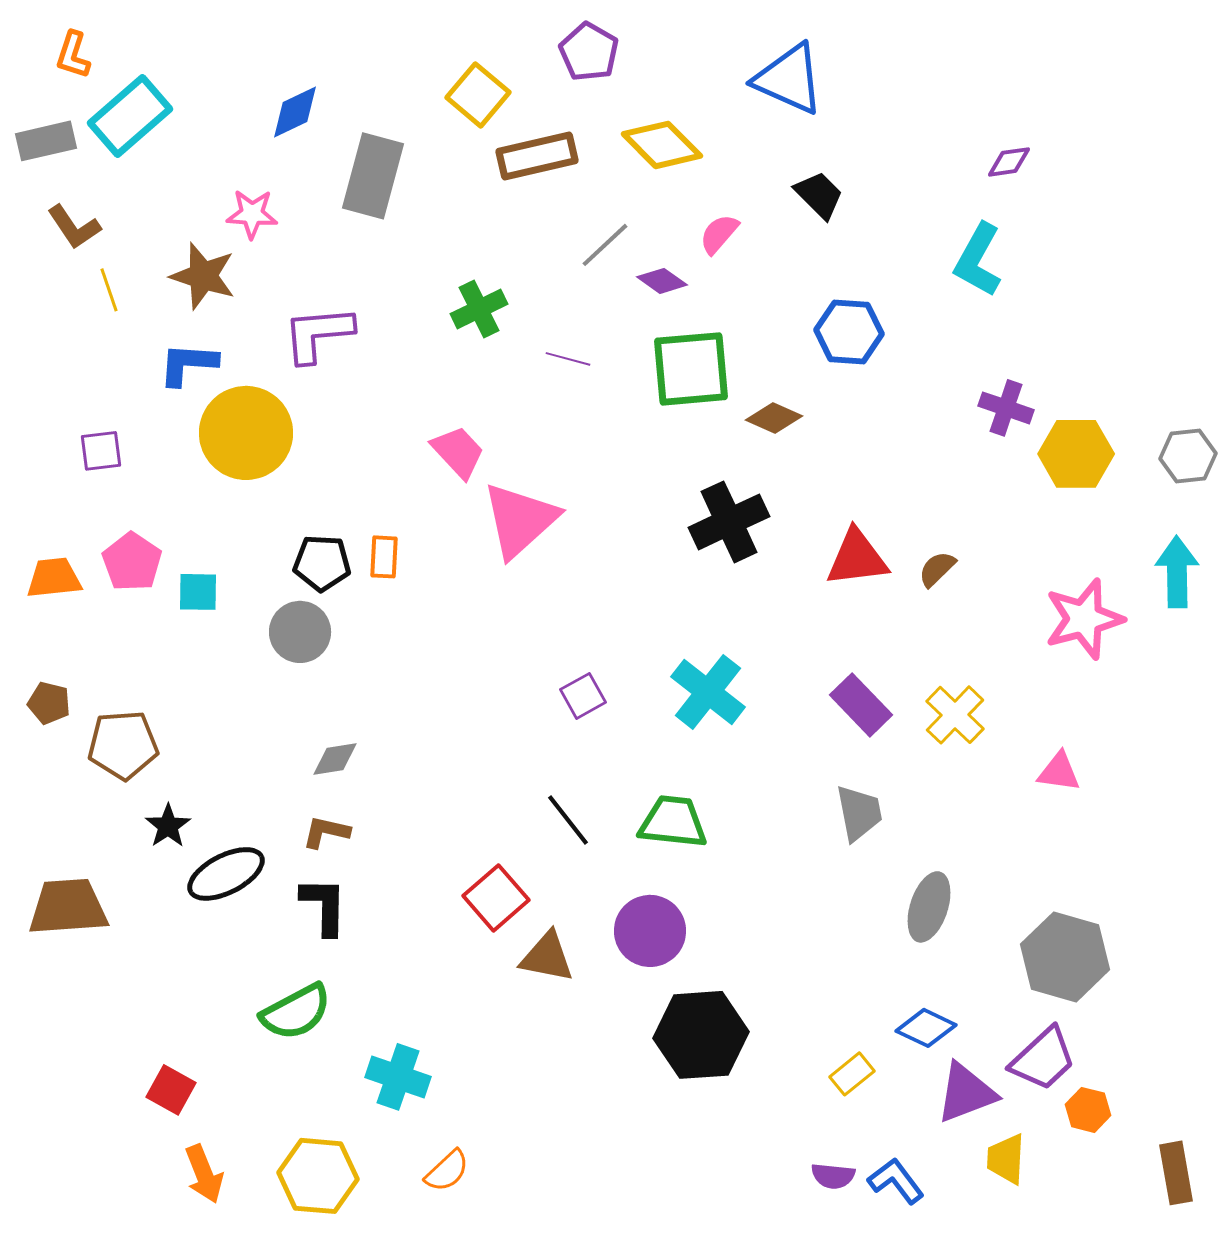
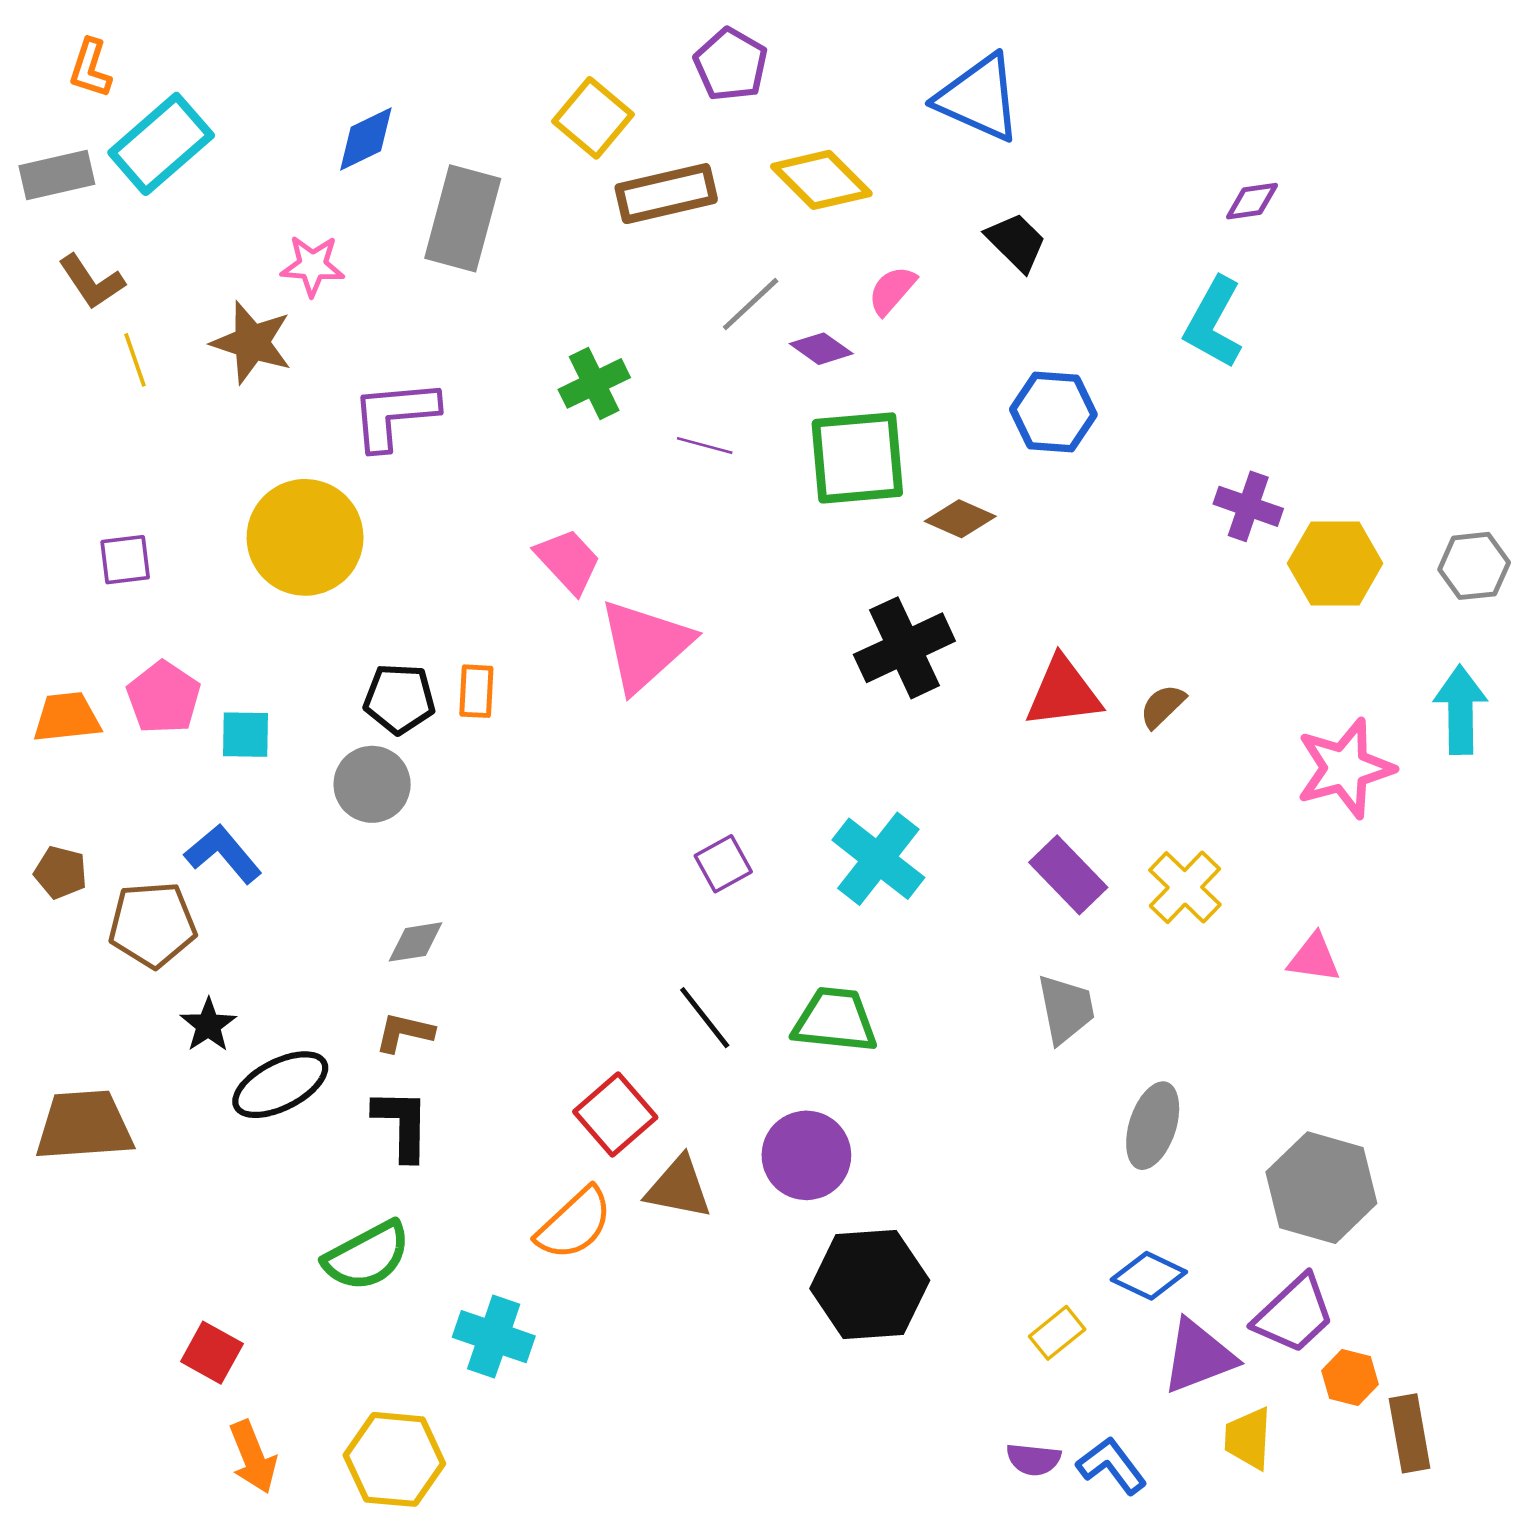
blue L-shape: (188, 364) -> (223, 854), moved, turned 46
orange semicircle: (447, 1171) -> (574, 1224), moved, size x1.4
brown rectangle: (1176, 1173) -> (1410, 1433), moved

